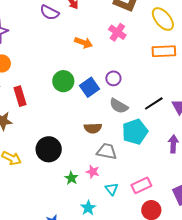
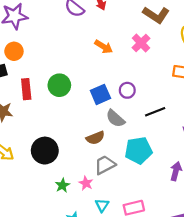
green circle: (63, 81) -> (59, 85), moved
black line: (154, 103) -> (155, 112), moved
gray semicircle: (119, 106) -> (115, 119), moved
brown semicircle: (93, 128) -> (95, 138), turned -30
gray trapezoid: (107, 151) -> (105, 165), turned -50

